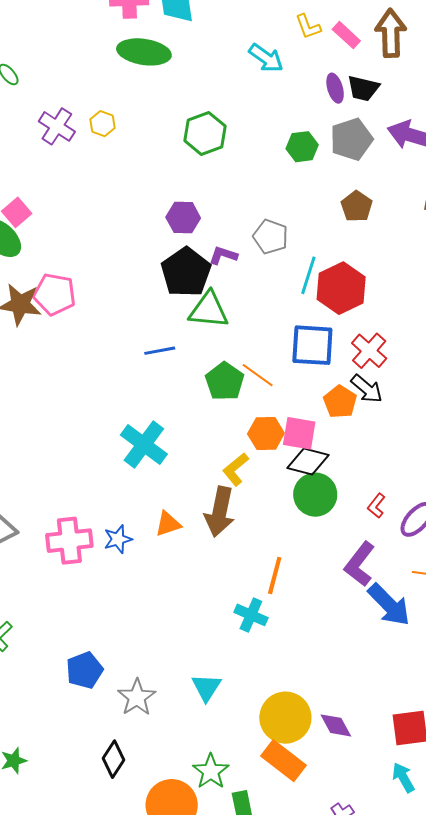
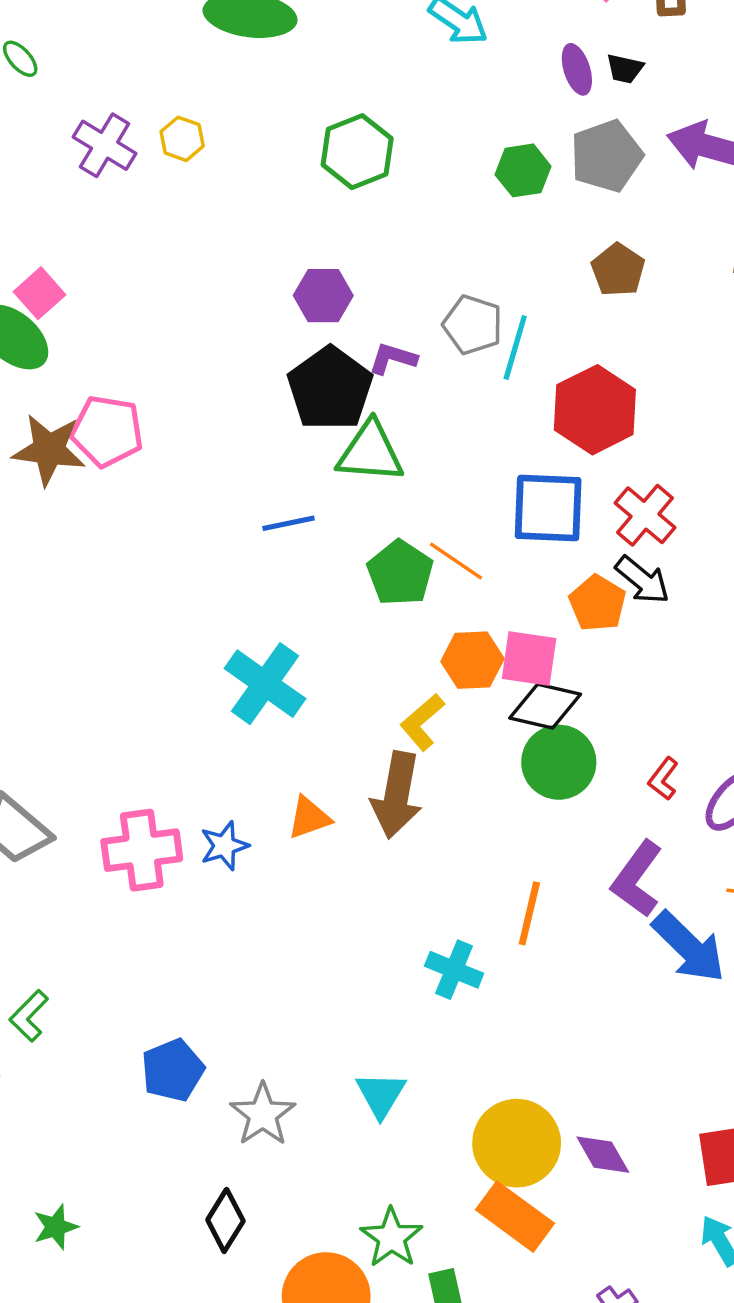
black trapezoid: (363, 88) -> (625, 69), size x0.7
cyan line: (308, 275) -> (515, 348), moved
orange line: (275, 575) -> (529, 913), moved

